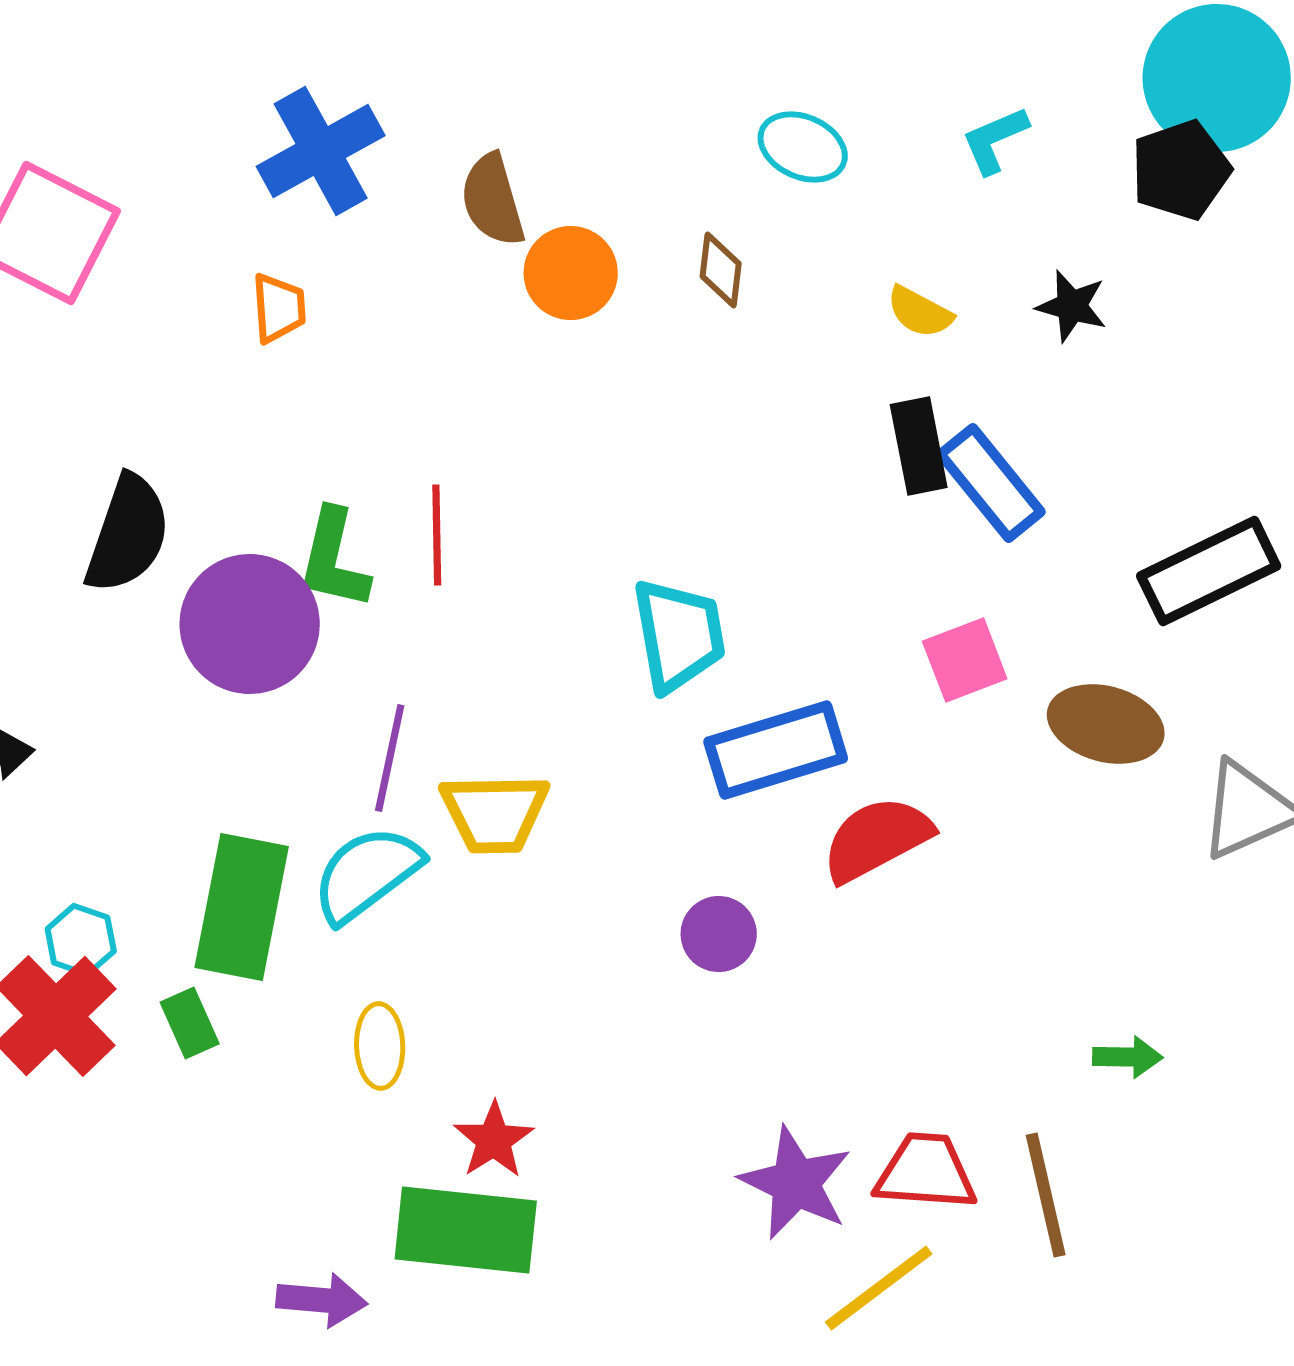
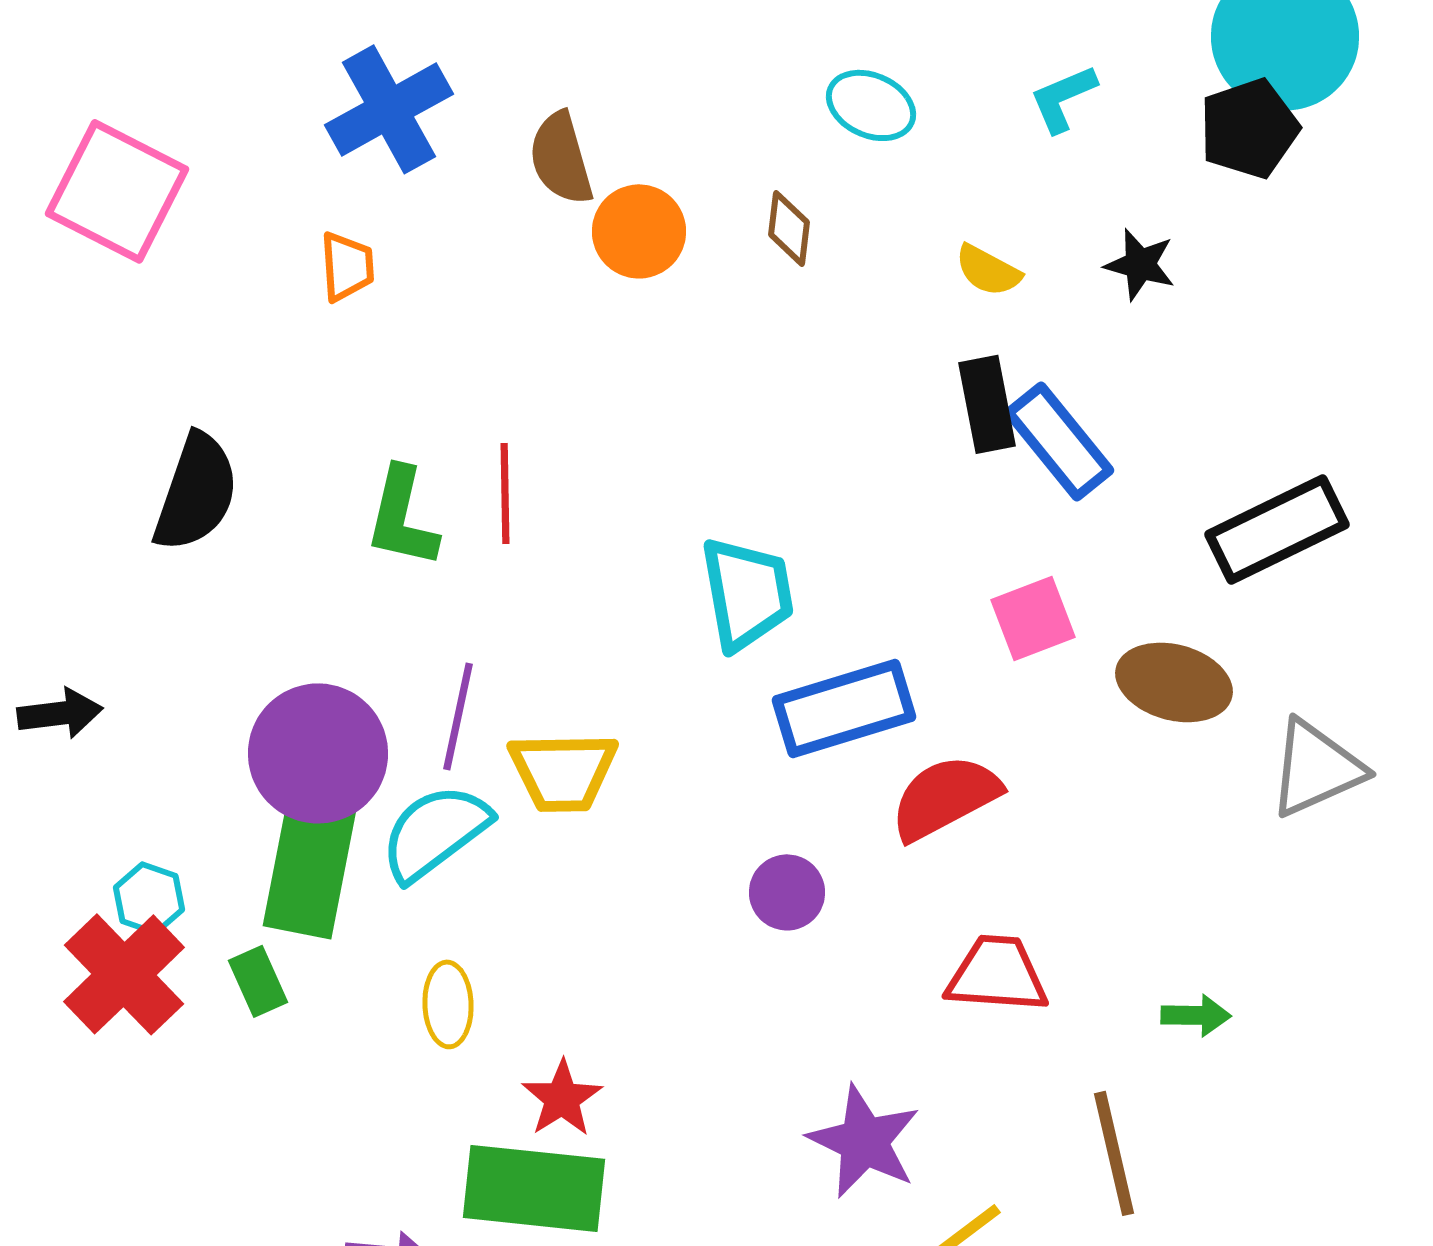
purple circle: (250, 624) -> (318, 753), moved
red trapezoid: (926, 1172) -> (997, 974), moved

